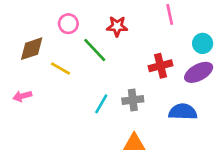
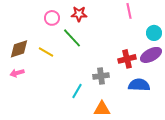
red star: (117, 26) -> (79, 14), moved
brown diamond: (32, 49) -> (19, 49), moved
red cross: (160, 66) -> (127, 59), moved
cyan line: (101, 104) -> (77, 91), moved

